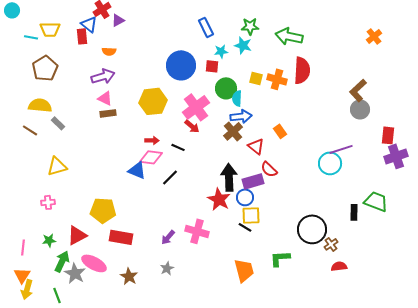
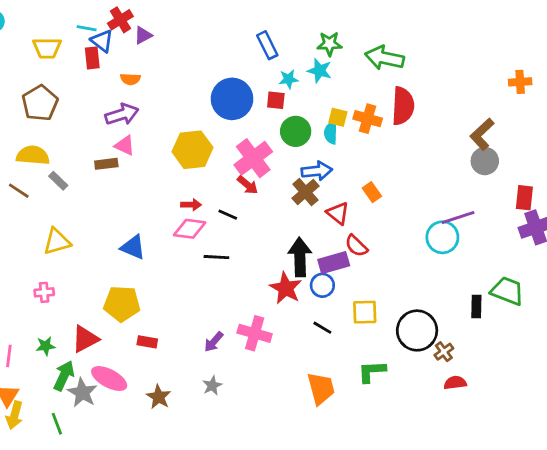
orange cross: (374, 36) -> (520, 82), moved, turned 35
cyan line: (31, 37) -> (87, 28), moved
cyan semicircle: (237, 98) -> (331, 133), moved
brown rectangle: (108, 113) -> (106, 164), moved
blue triangle: (137, 170) -> (133, 247), moved
black line: (170, 177) -> (216, 257), turned 48
yellow square: (251, 215) -> (365, 312), moved
red rectangle: (121, 237) -> (147, 342), size x0.6

